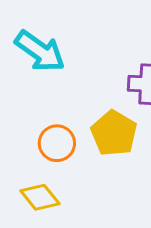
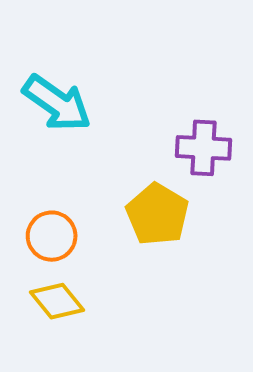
orange circle: (57, 143) -> (52, 236), moved

